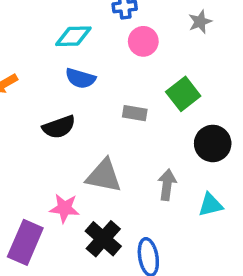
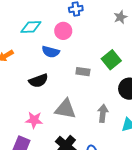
cyan diamond: (73, 36) -> (31, 27), moved
pink circle: (143, 41) -> (63, 31), moved
pink star: (64, 208) -> (34, 120), moved

